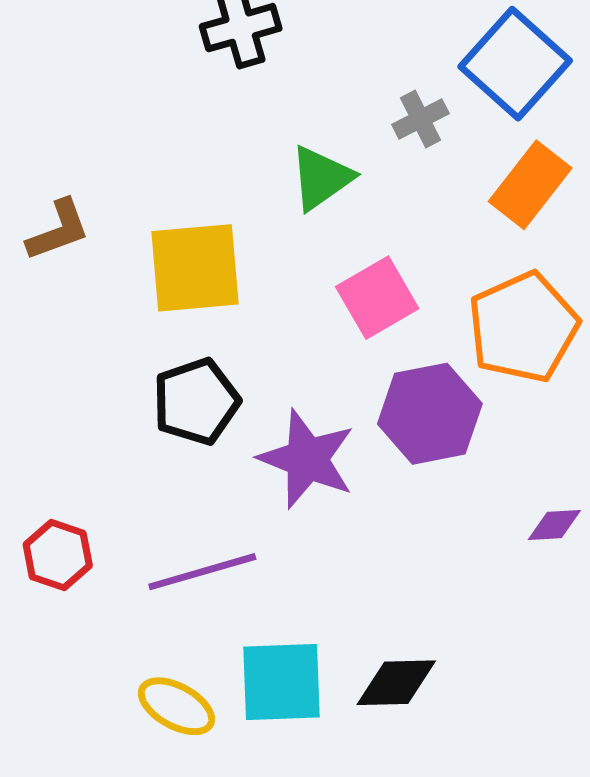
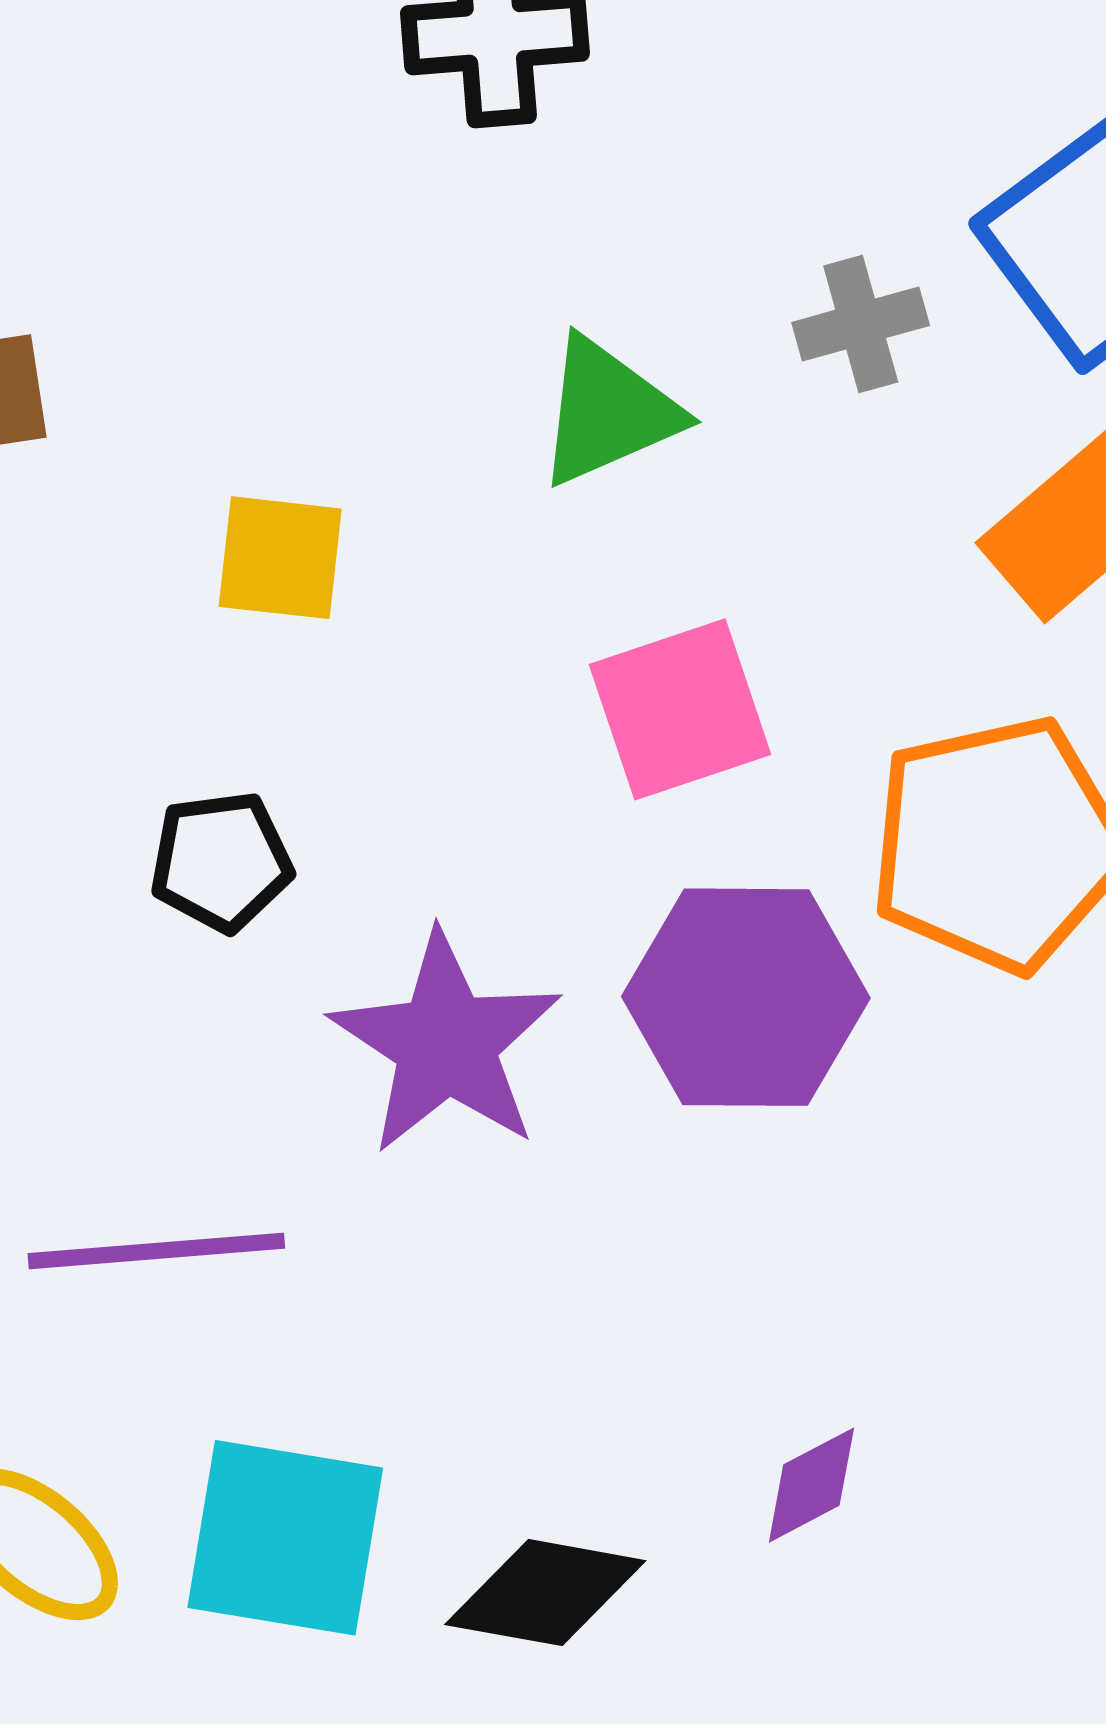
yellow square: (195, 268) -> (280, 558), size x0.6
black pentagon: (196, 401) -> (221, 862), size x0.7
purple diamond: (554, 525) -> (811, 1485), moved, turned -36

